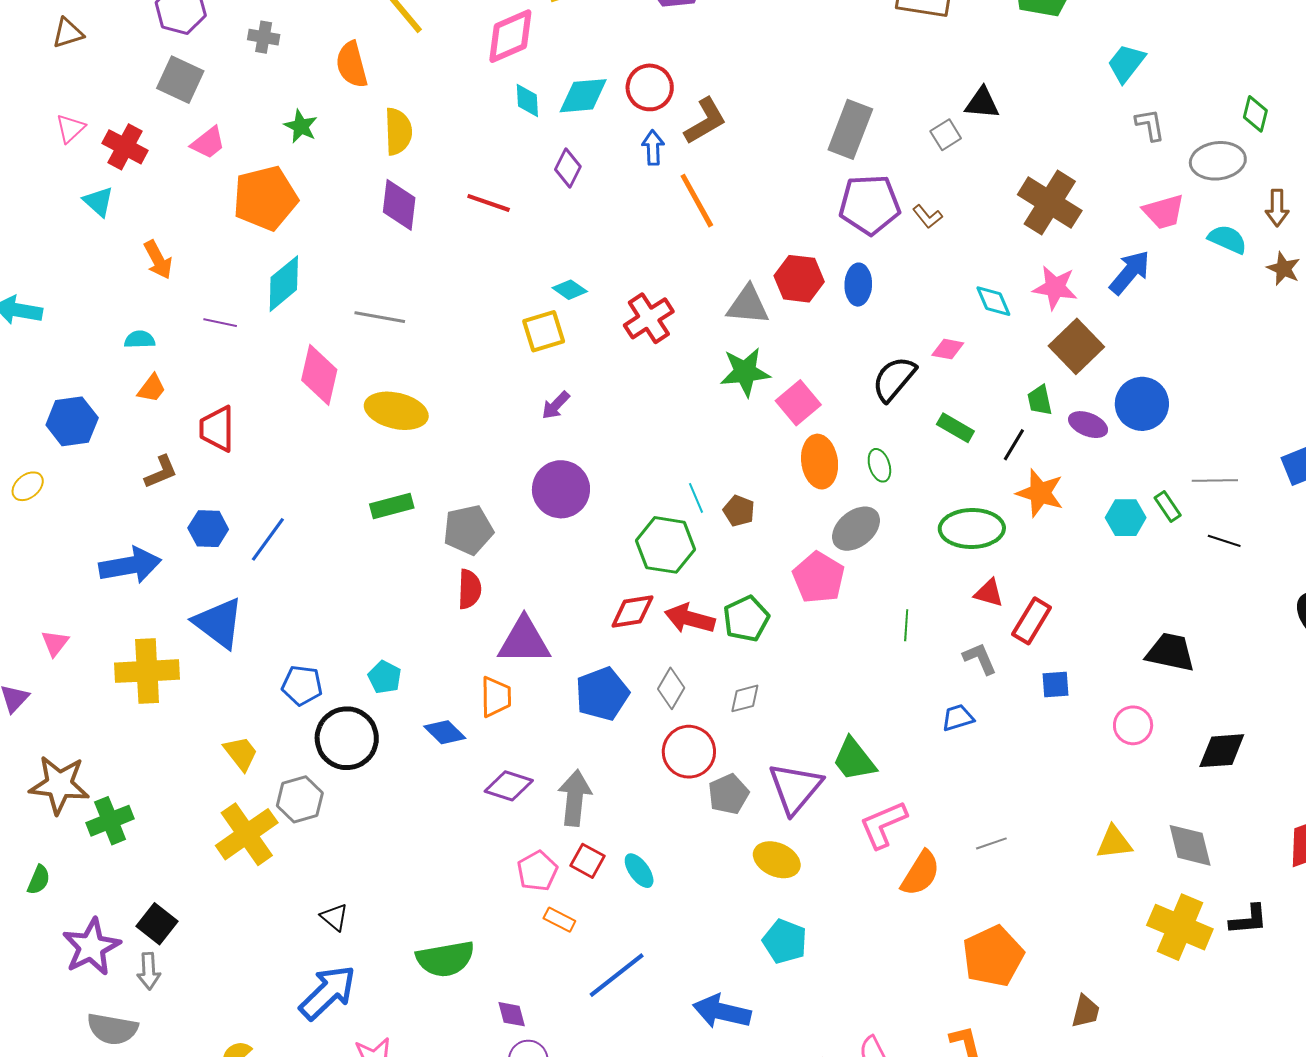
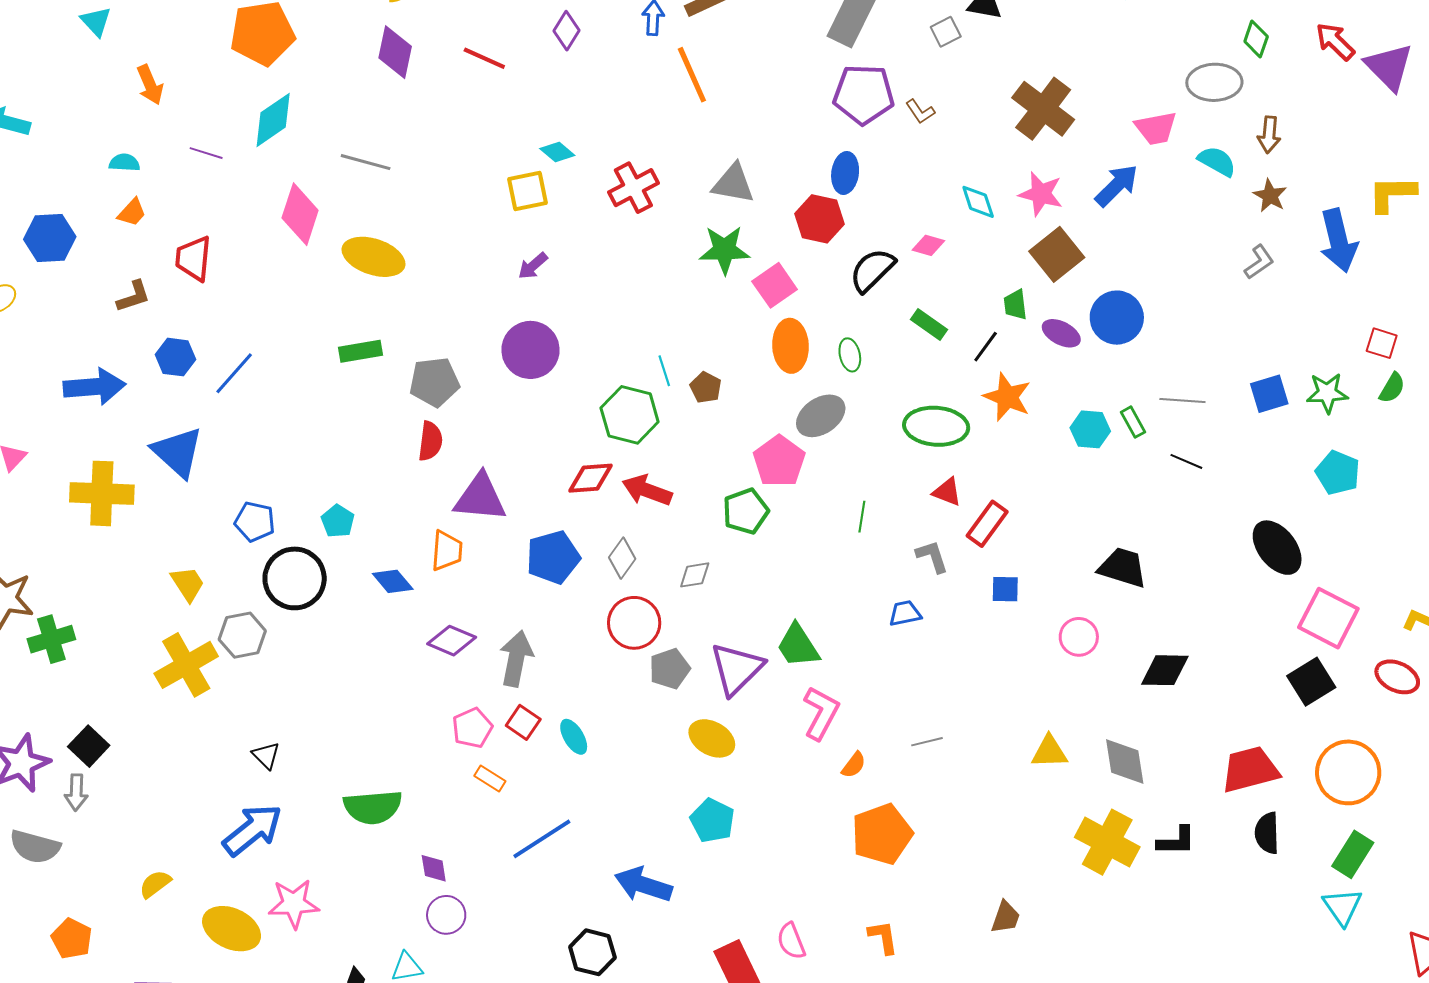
gray L-shape: (1150, 125) -> (1259, 262), moved, turned 60
red hexagon: (799, 279) -> (820, 219), moved
green pentagon: (746, 619) -> (746, 511), moved
pink L-shape: (883, 825) -> (821, 713), turned 136
orange semicircle: (920, 873) -> (854, 765), size x0.6
orange pentagon: (993, 956) -> (882, 834), moved

